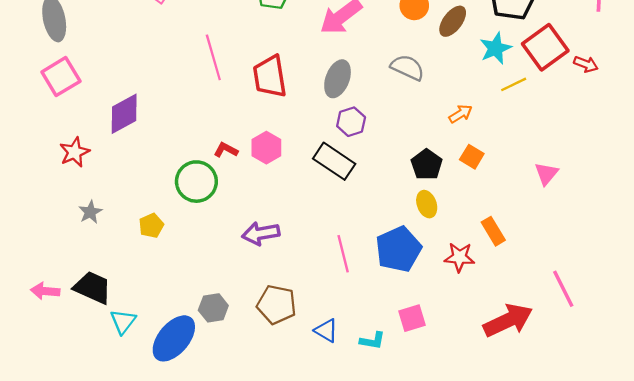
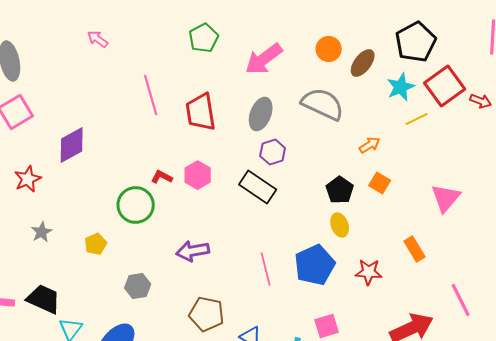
gray semicircle: (407, 68) -> (323, 104), size x1.4
pink triangle: (546, 174) -> (446, 198), size x1.4
orange rectangle: (493, 231) -> (415, 249), moved
gray hexagon: (213, 308) -> (138, 286), moved

